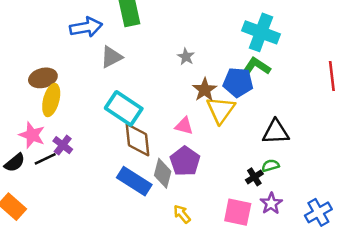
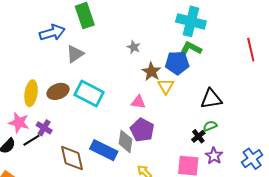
brown ellipse: (43, 78) -> (58, 91), moved
yellow triangle: (221, 110) -> (166, 86), size x0.7
brown diamond: (138, 140) -> (72, 158), moved

